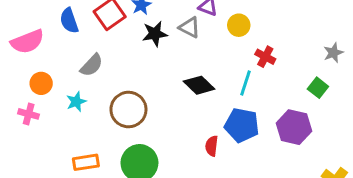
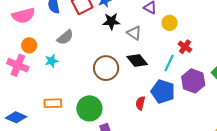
gray triangle: (190, 27) -> (134, 33), moved
brown circle: (128, 110) -> (106, 68), moved
pink cross: (29, 114) -> (18, 65), size x1.5
purple hexagon: (294, 127) -> (193, 81), moved

